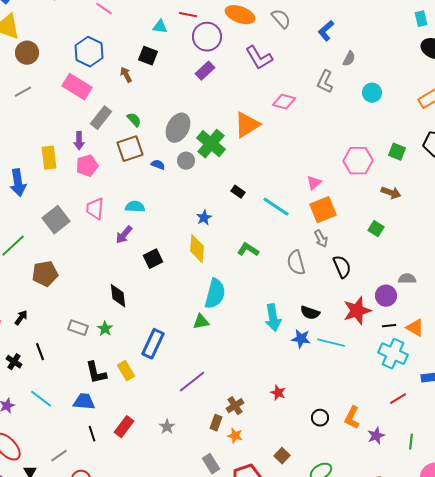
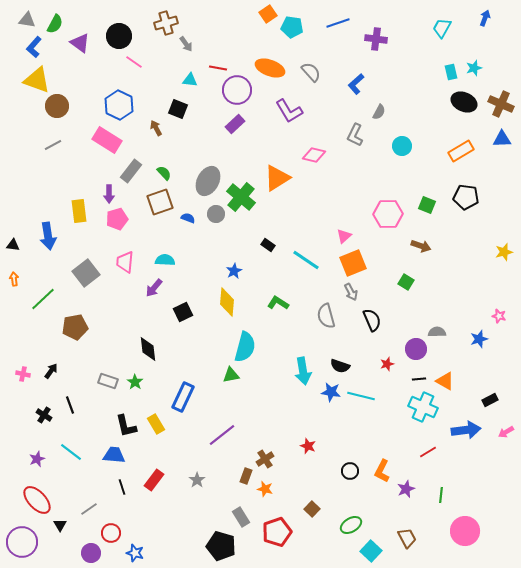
red star: (357, 311) -> (387, 364), size x0.5

